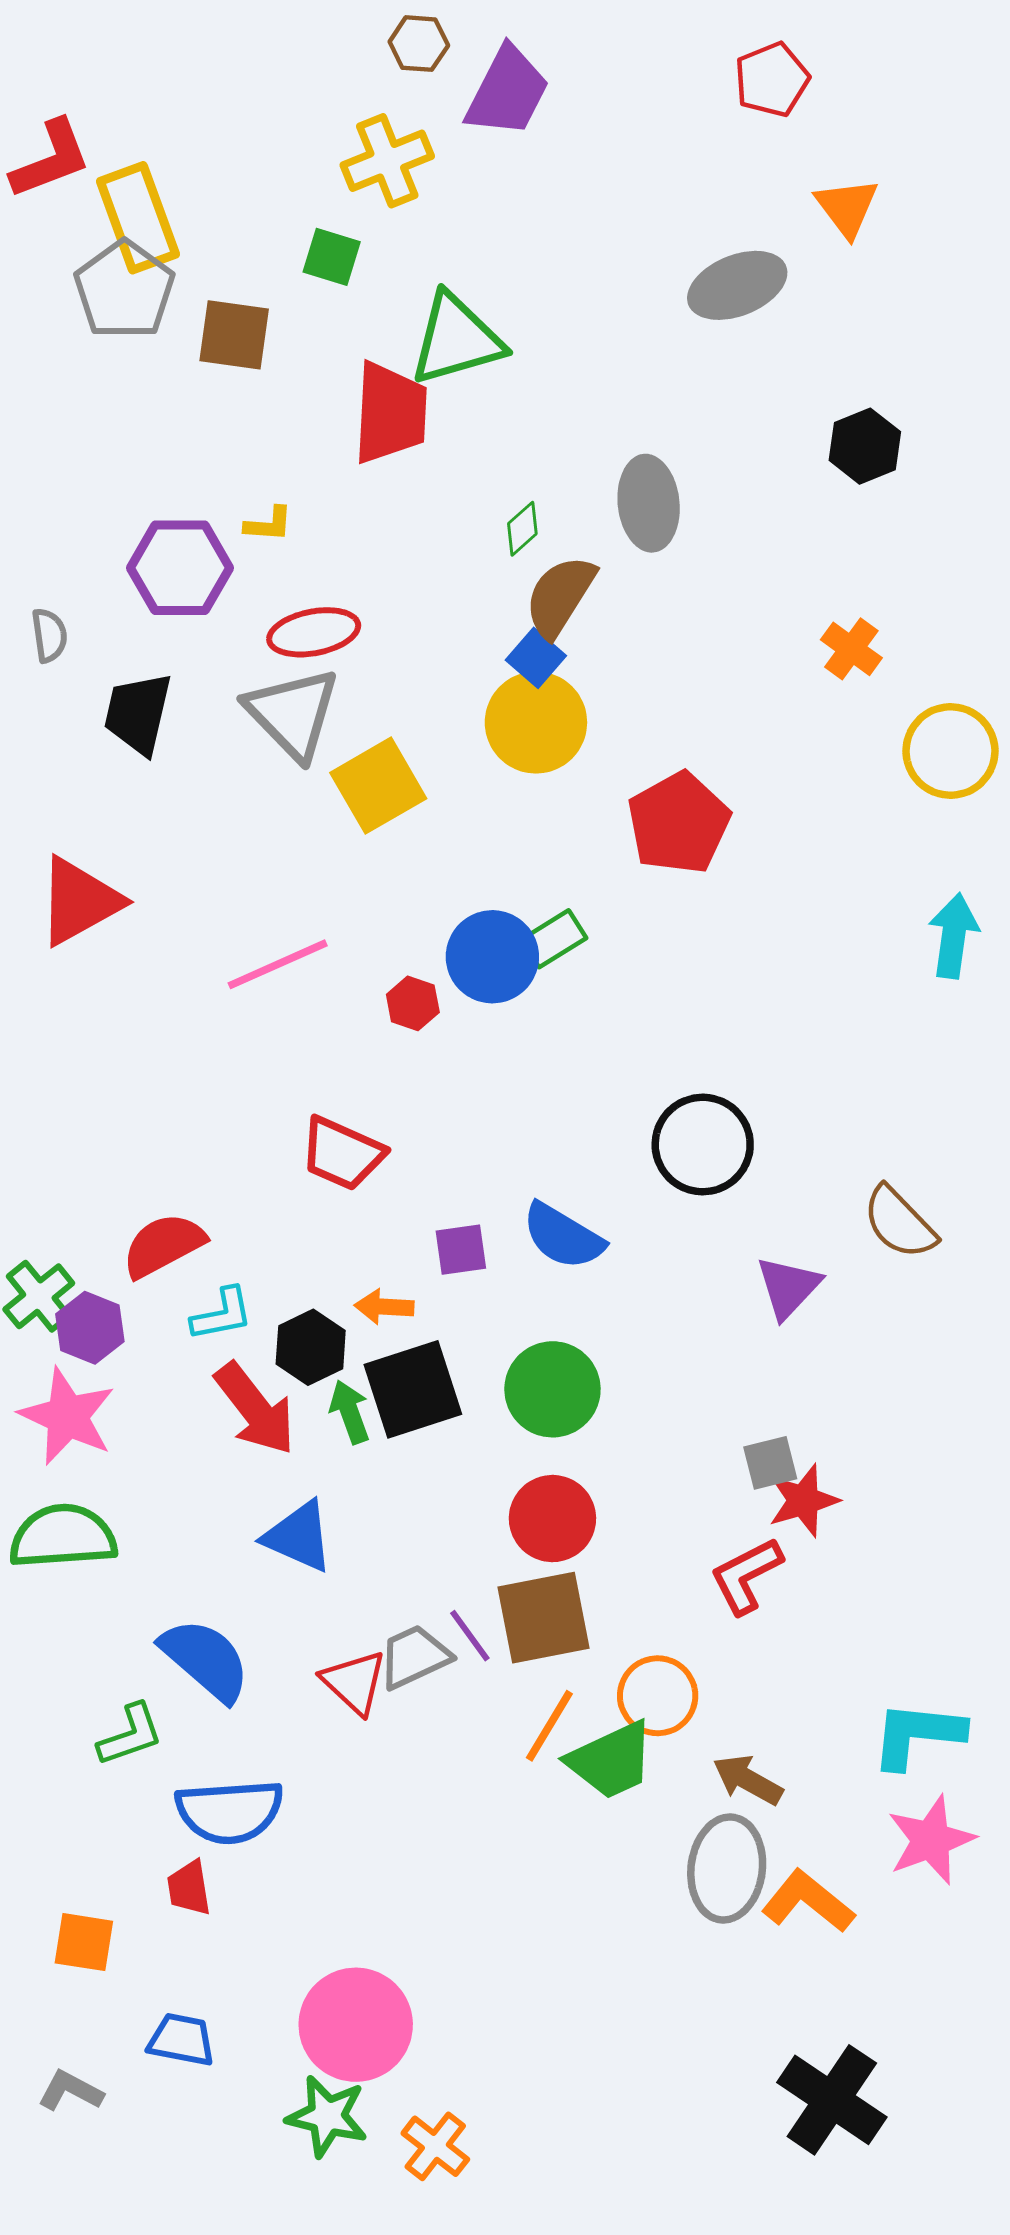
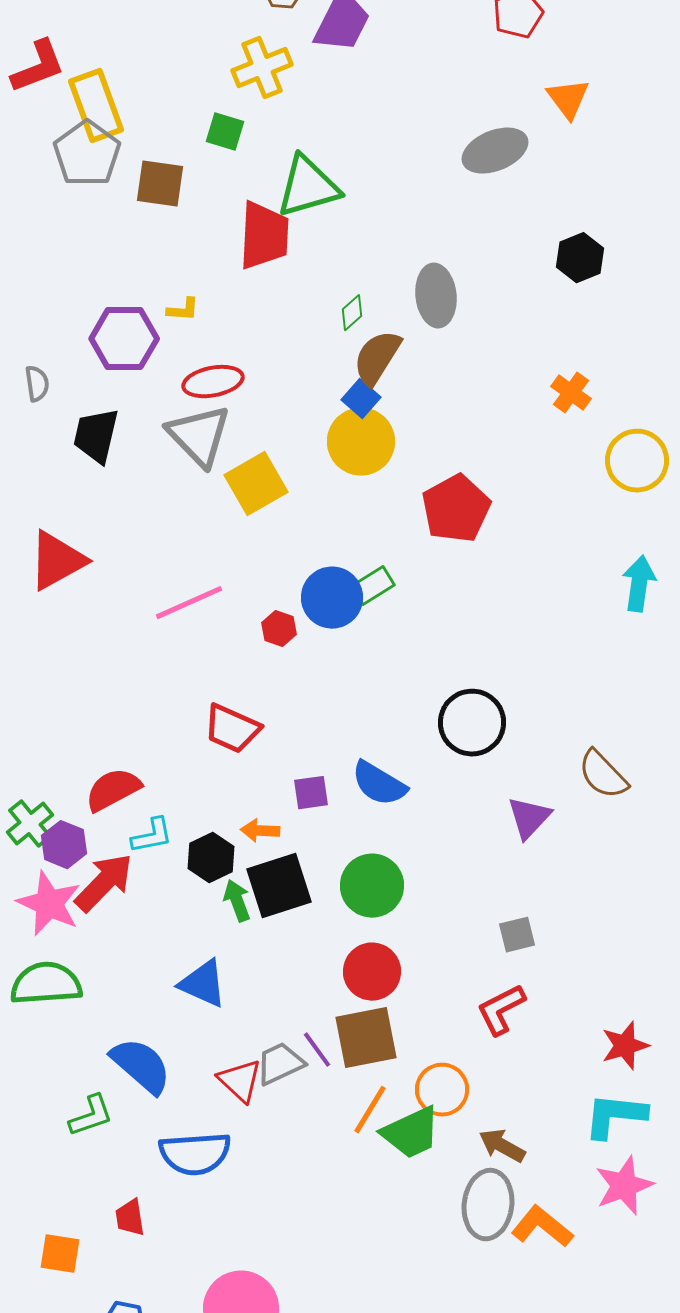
red arrow: (255, 1409) -> (104, 883), moved, turned -98
red star: (803, 1500) -> (625, 1046), moved
blue semicircle: (230, 1811) -> (195, 1154), moved

